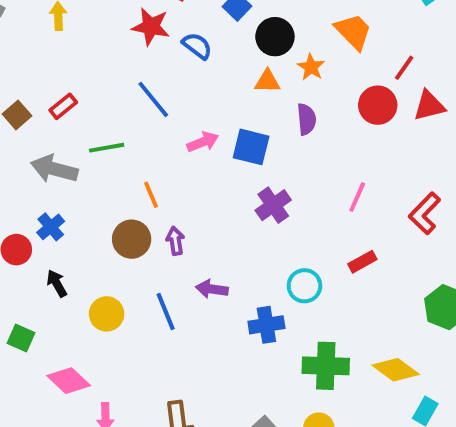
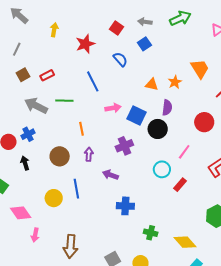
red star: (151, 27) -> (85, 44), moved, turned 30
black circle: (275, 37) -> (158, 129), moved
red circle: (378, 105) -> (204, 122), moved
purple cross: (273, 205) -> (124, 146), moved
brown circle: (132, 239) -> (60, 156), moved
red rectangle: (362, 262) -> (180, 185), turned -32
cyan circle: (304, 286) -> (162, 169), moved
purple arrow: (212, 289) -> (110, 175), moved
yellow circle: (107, 314) -> (54, 198), moved
green cross: (326, 366) -> (151, 233), size x0.6

